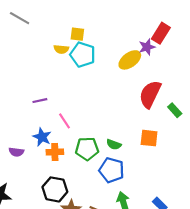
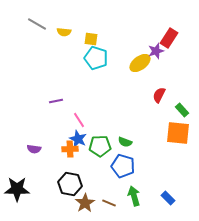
yellow semicircle: (61, 49) -> (64, 32), moved
red semicircle: (150, 94) -> (159, 95), size x0.6
blue star: (42, 137) -> (78, 139), moved
orange square: (149, 138) -> (178, 133), moved, size x1.4

